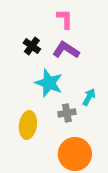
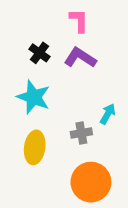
cyan star: (49, 83) -> (34, 97), moved

